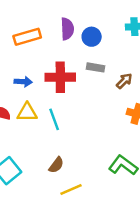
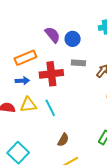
purple semicircle: (67, 29) -> (53, 35), turned -30
orange rectangle: (27, 37) -> (25, 58), moved
brown semicircle: (56, 165) -> (63, 140), moved

